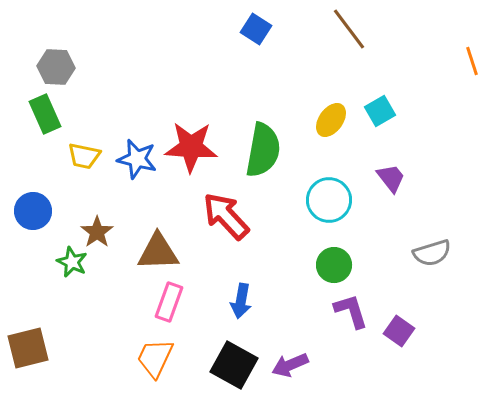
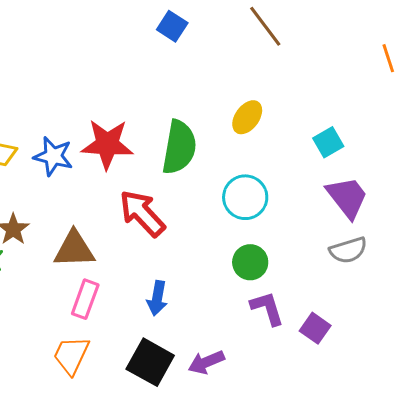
cyan square: (380, 111) -> (328, 142), moved
purple trapezoid: (391, 178) -> (347, 197), moved, size x1.5

